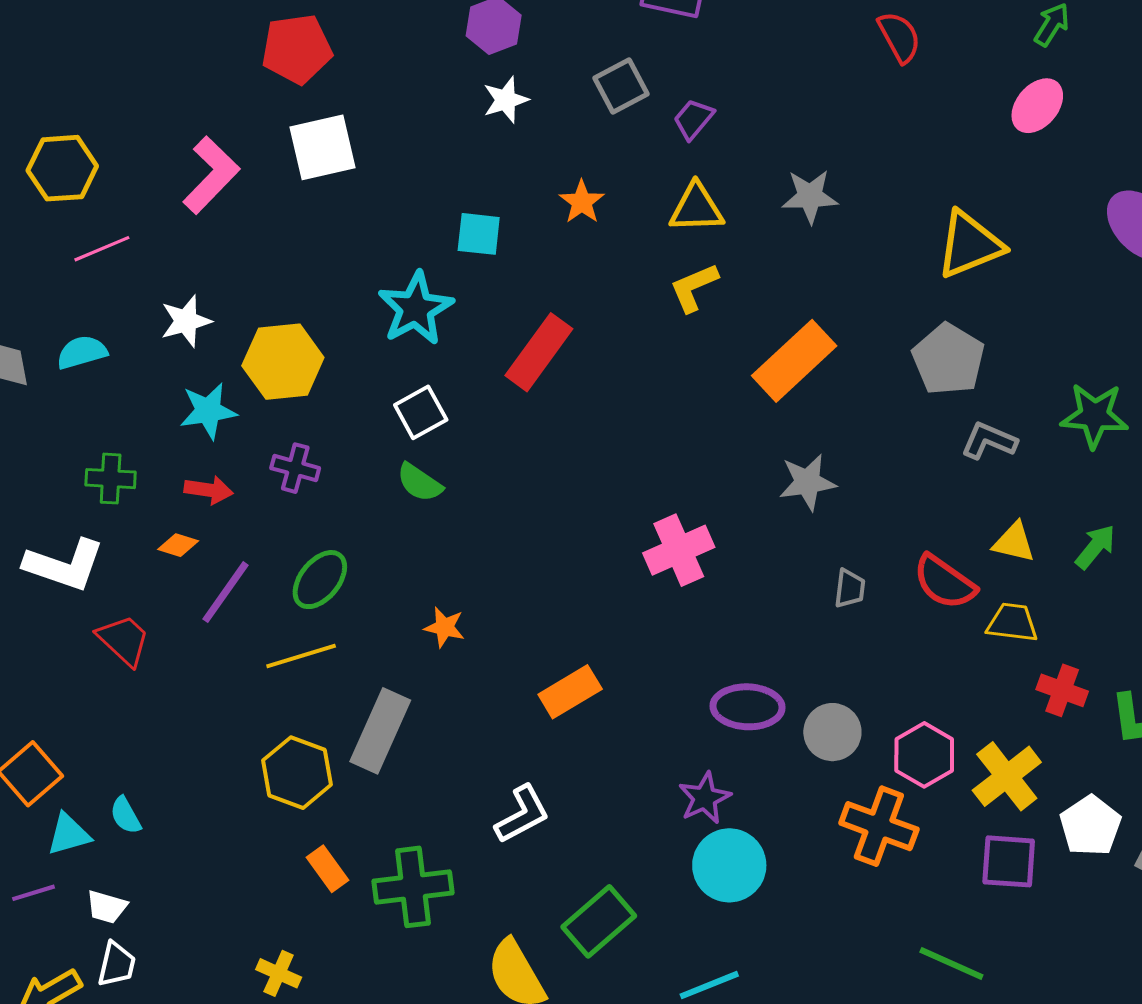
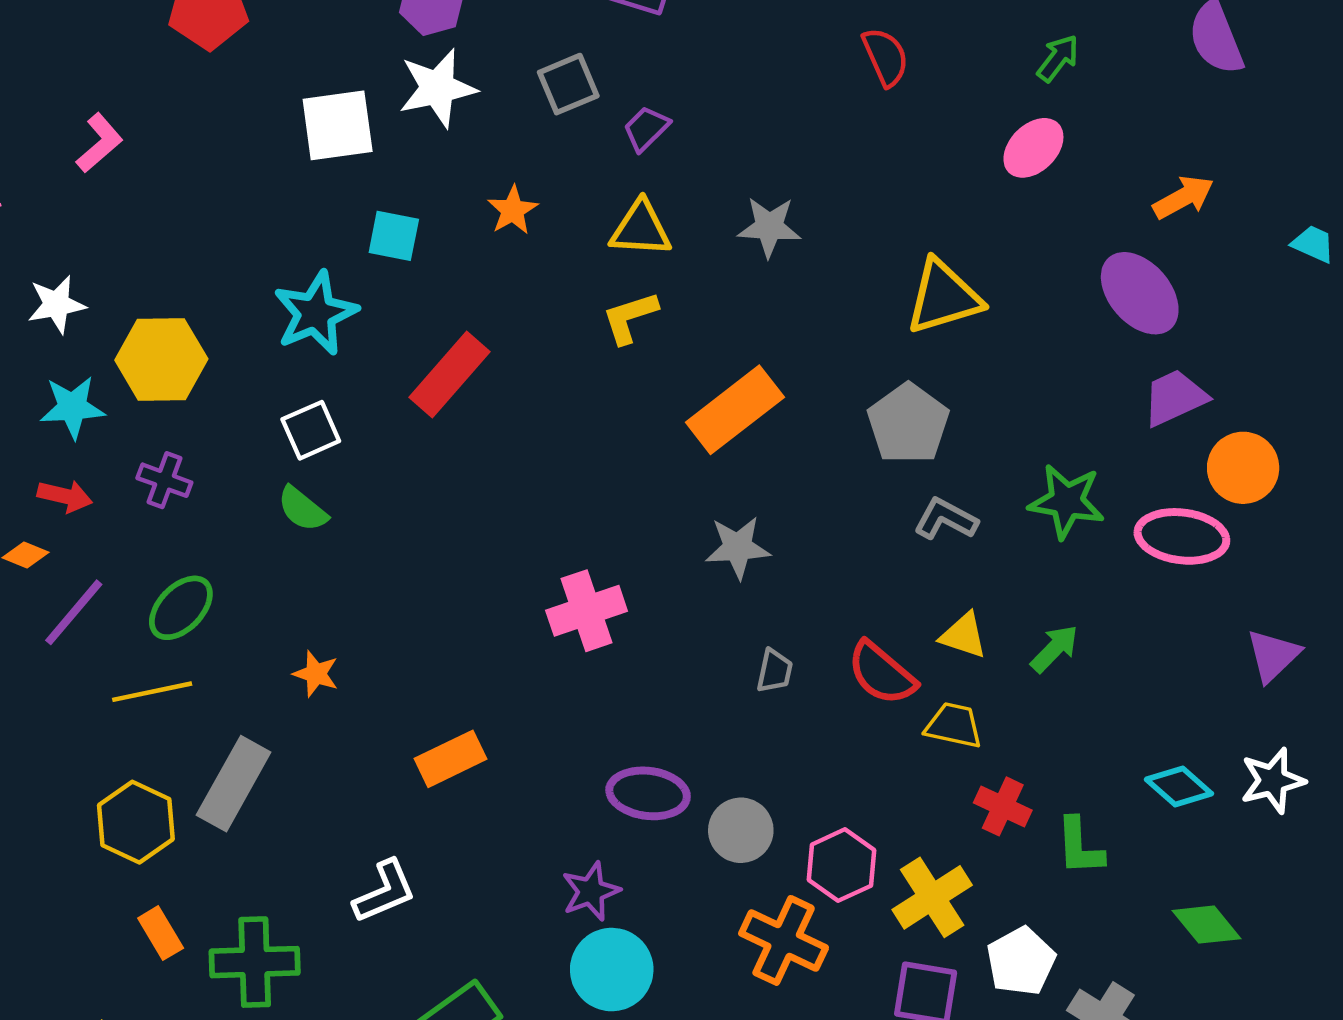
white star: (506, 100) -> (437, 88), size x1.5
white square: (322, 147) -> (338, 125), moved
pink L-shape: (211, 175) -> (99, 143), size x0.7

